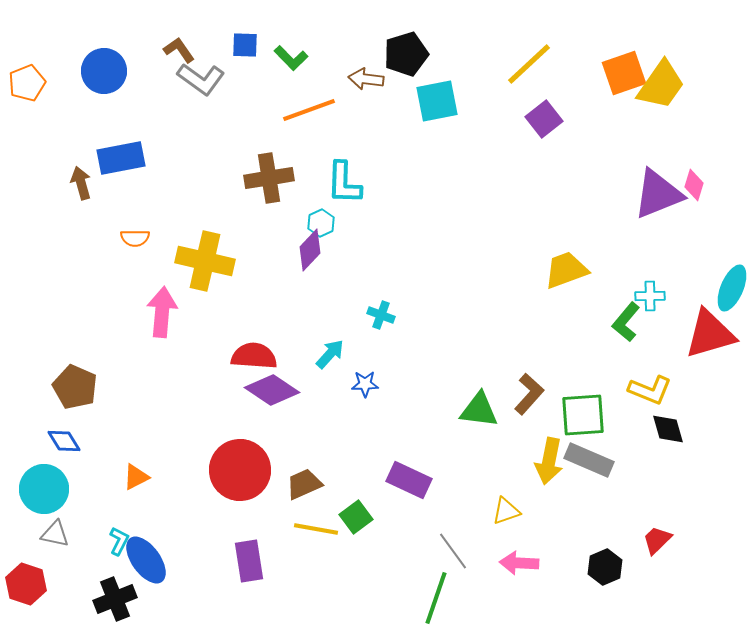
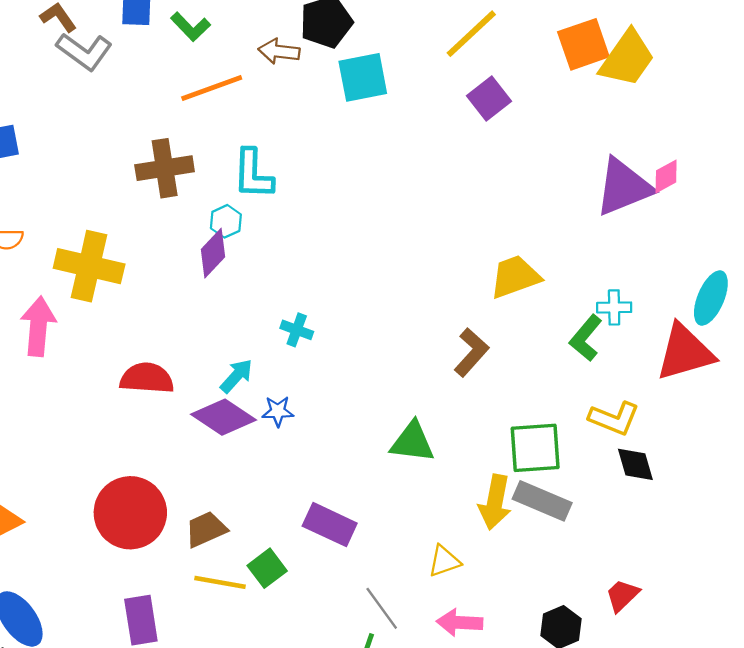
pink diamond: (694, 185) -> (666, 176), turned 44
purple diamond: (272, 390) -> (224, 417), moved
brown L-shape: (529, 394) -> (471, 352), moved

